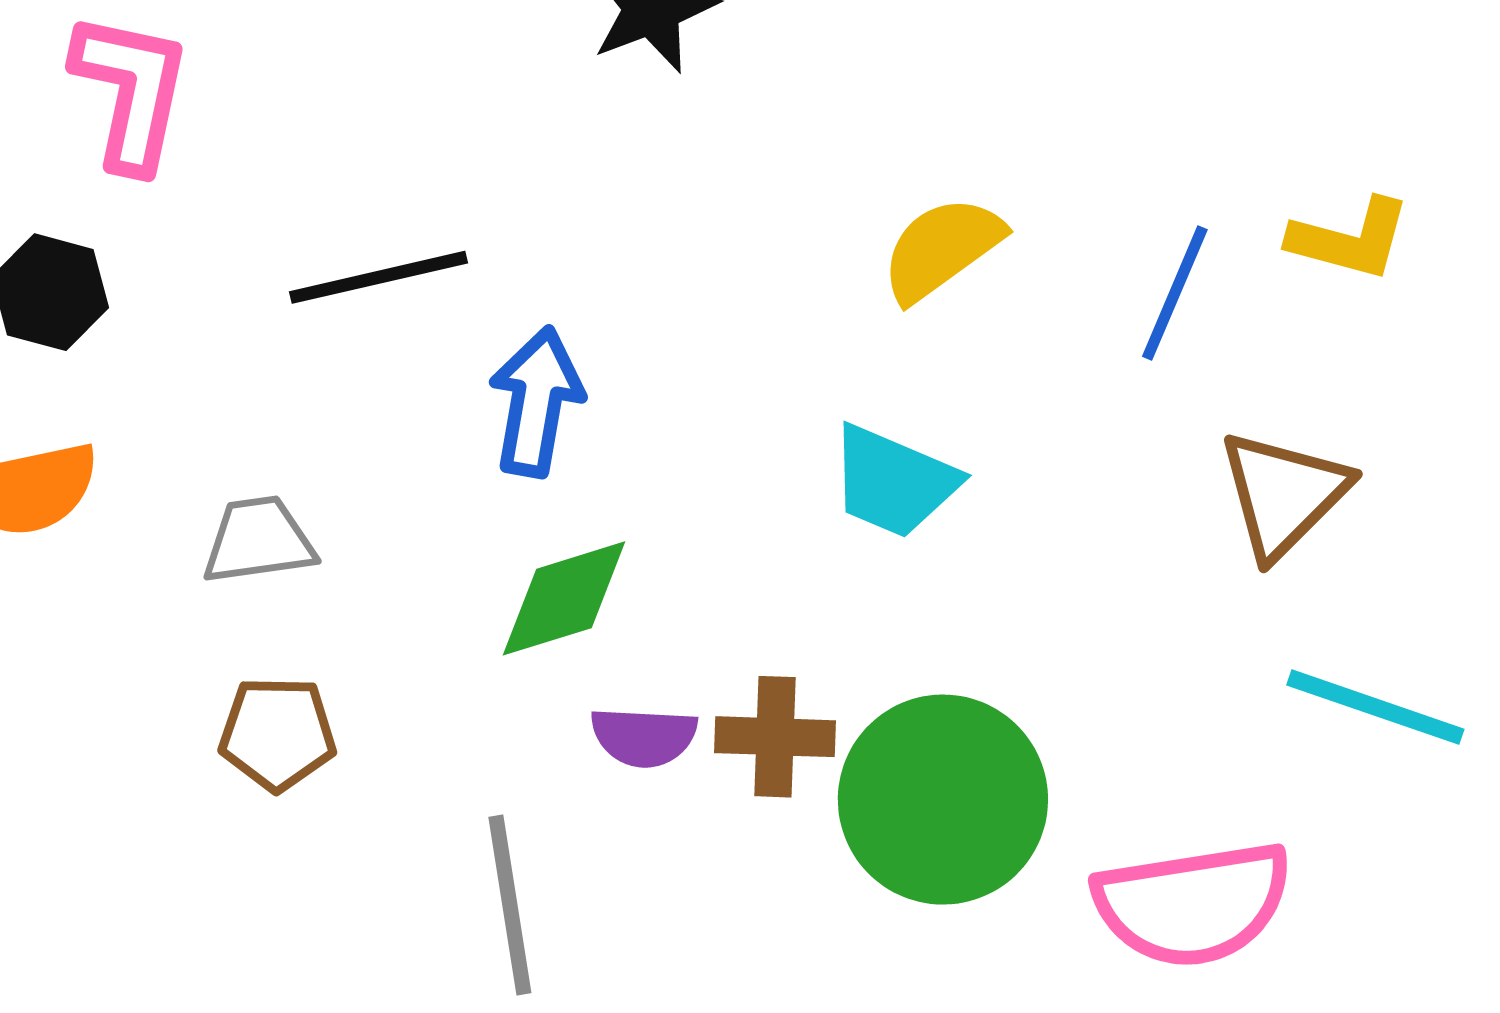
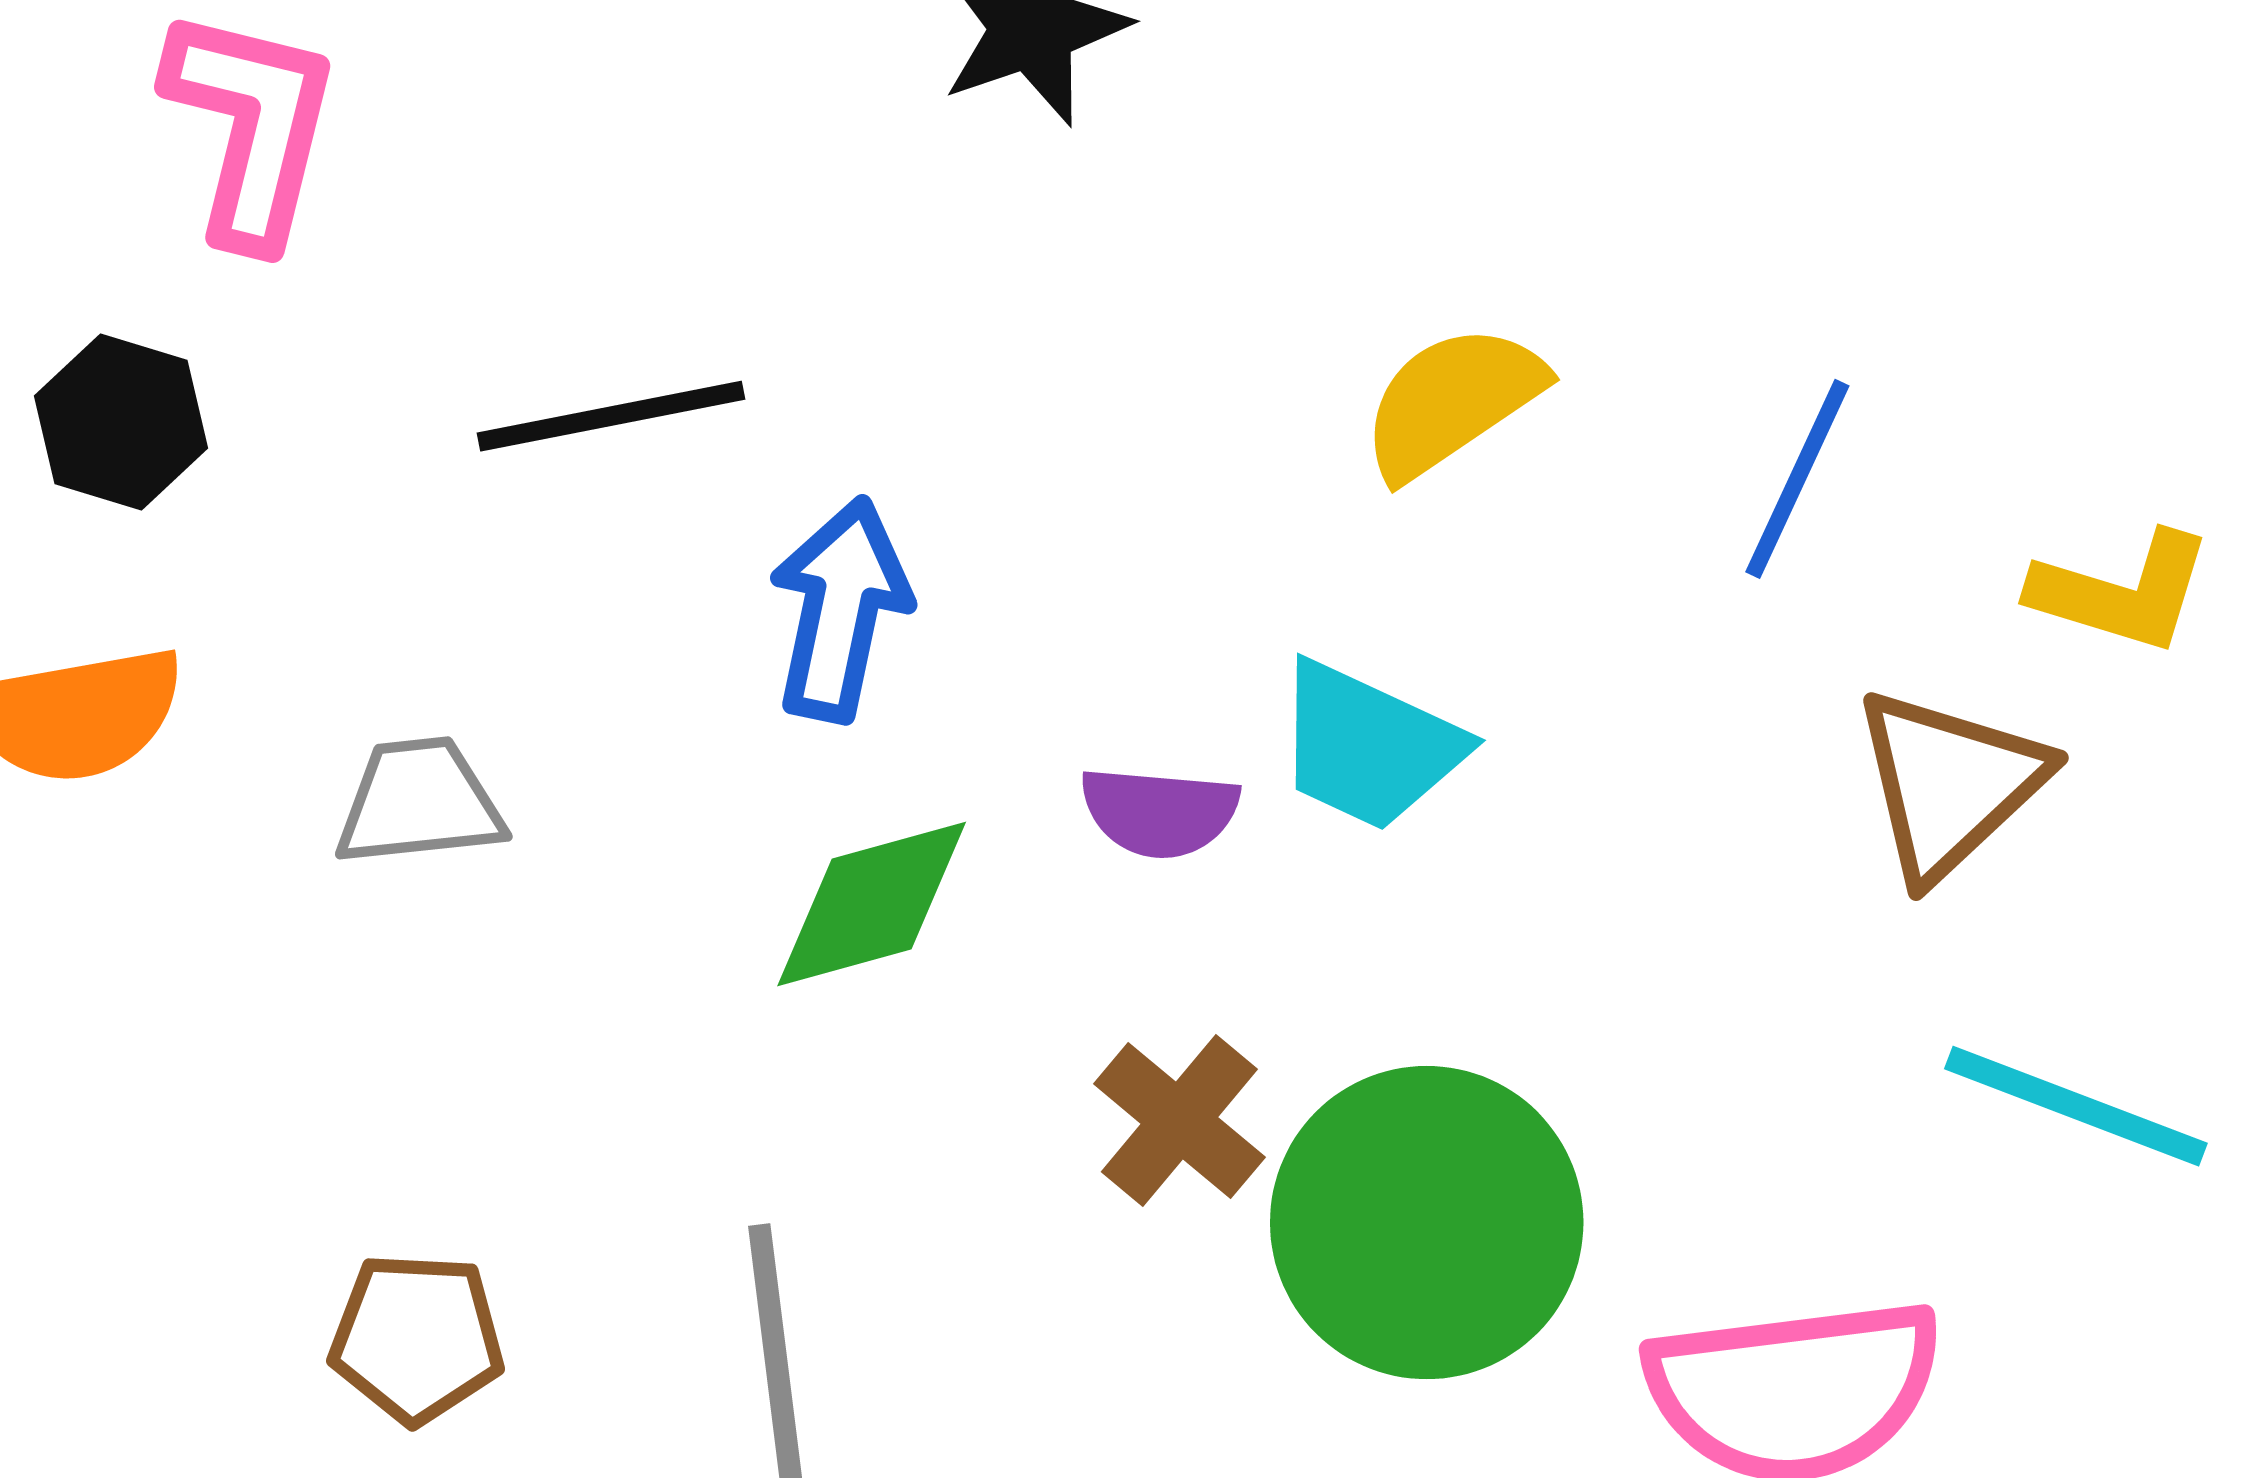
yellow L-shape: (1350, 239) -> (2122, 592), moved
brown pentagon: (277, 734) -> (417, 1338), moved
purple semicircle: (644, 737) -> (1159, 812), moved
brown cross: (775, 737) -> (1179, 1121), turned 36

